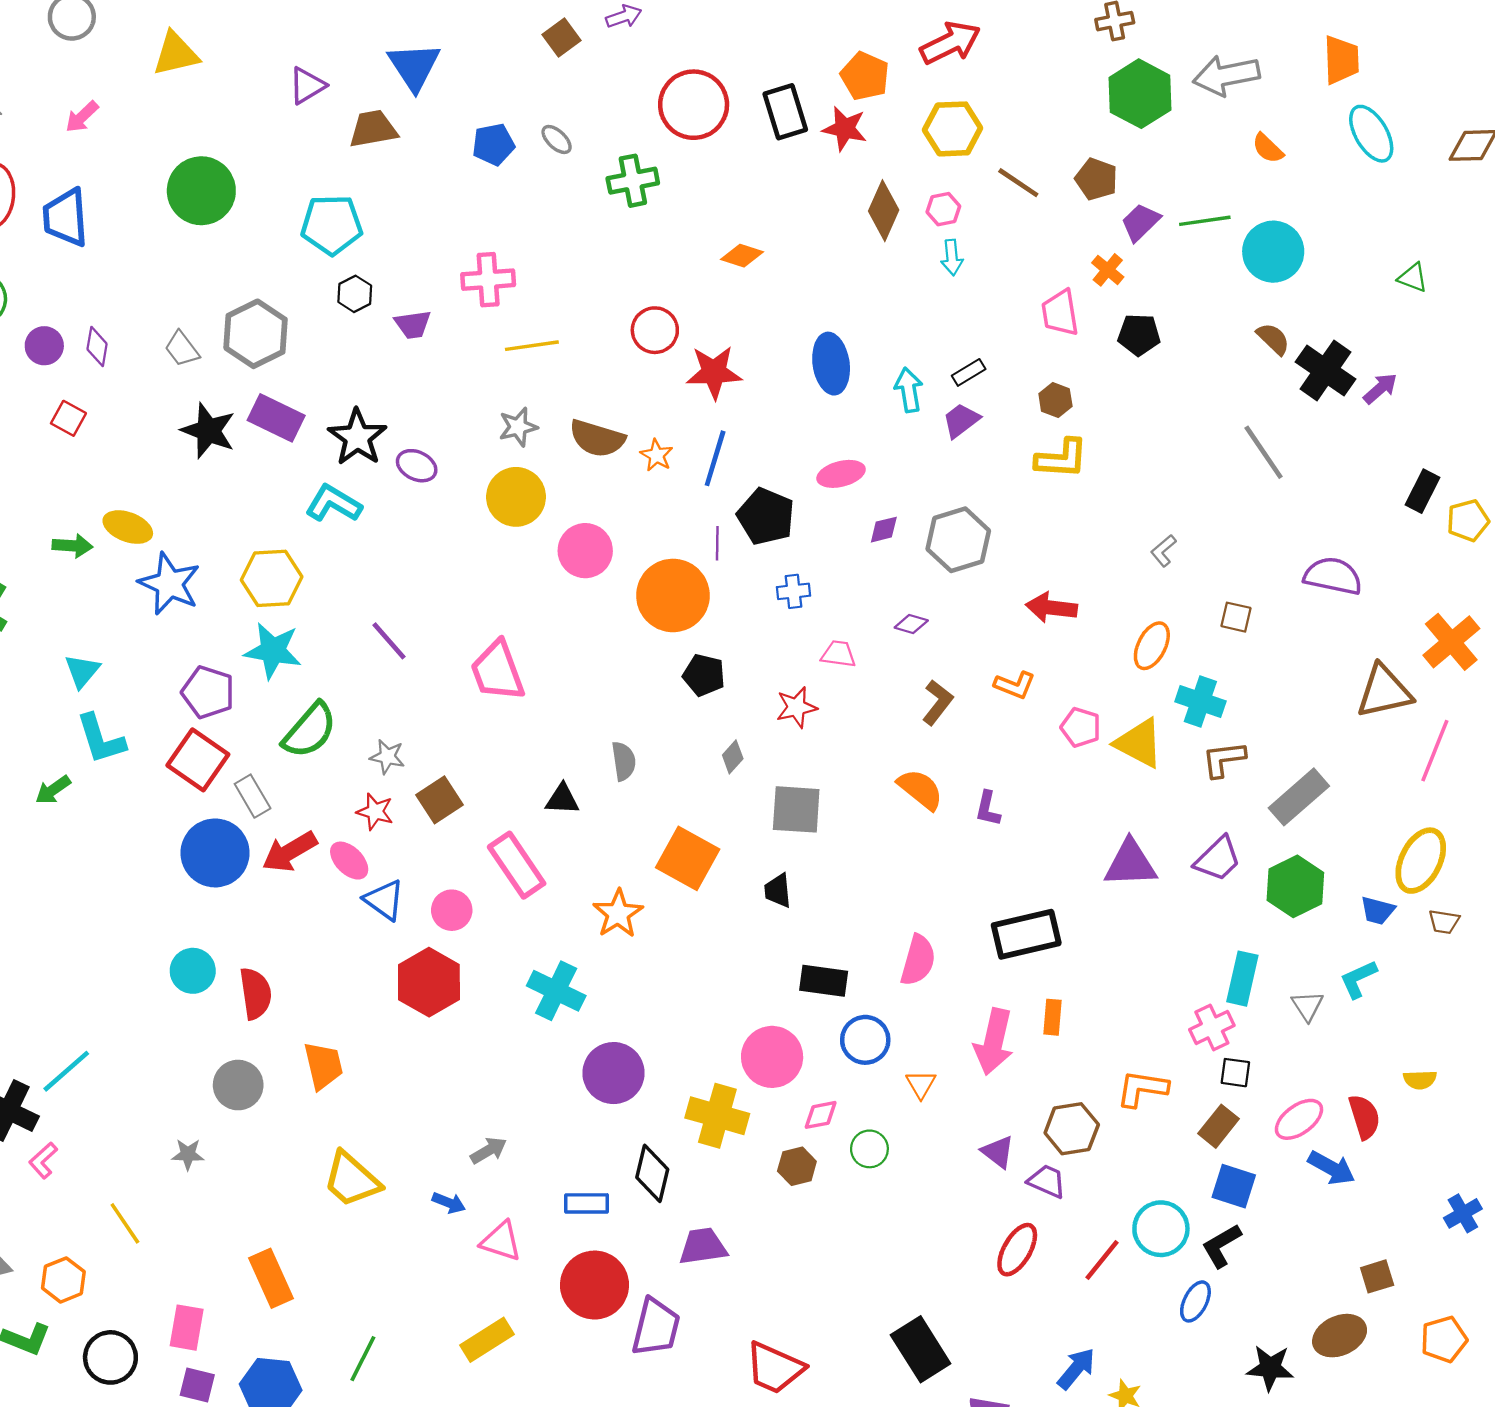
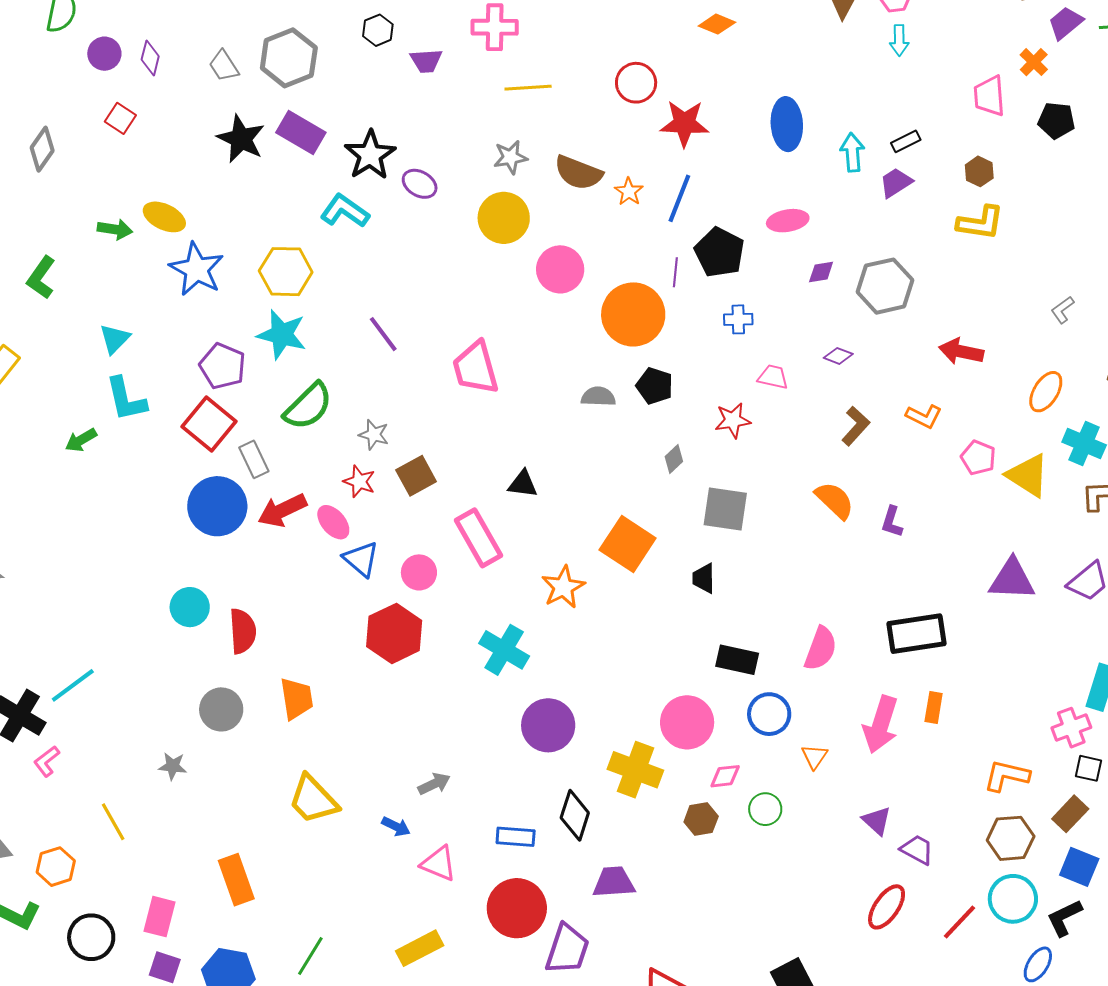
gray semicircle: (624, 761) -> (598, 397), moved, turned -84
brown hexagon: (1072, 1129) -> (1011, 838), moved

